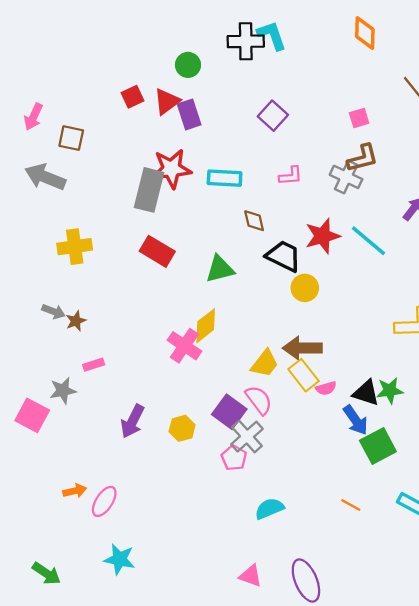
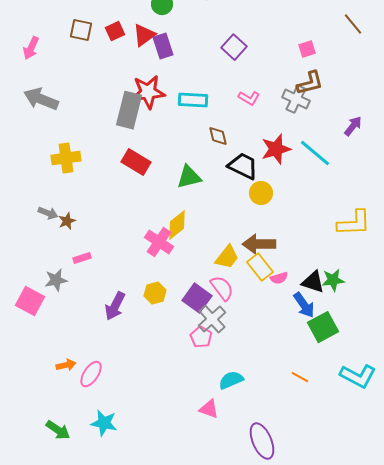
brown square: (71, 138) -> (81, 30), moved
pink L-shape: (291, 176) -> (249, 98), turned 35
yellow hexagon: (182, 428) -> (155, 293), moved
green arrow: (46, 573) -> (58, 430), moved
pink triangle: (251, 576) -> (209, 409), moved

